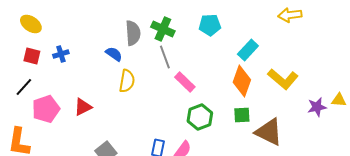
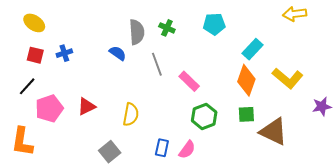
green cross: (163, 29) -> (167, 28), size x0.7
gray line: (165, 57) -> (157, 64), moved
yellow semicircle: (127, 81) -> (131, 114), moved

